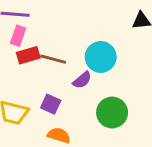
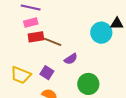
pink rectangle: (18, 36) -> (31, 23), turned 48
cyan circle: (101, 57) -> (101, 33), moved

